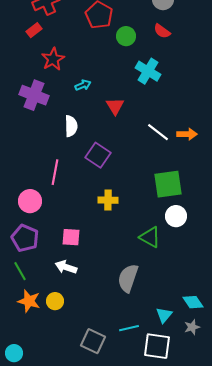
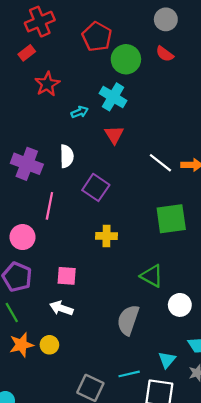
green circle: (126, 36) -> (126, 59), size x1.4
cyan cross: (148, 71) -> (113, 97), moved
purple cross: (34, 95) -> (27, 164), moved
white circle: (176, 216) -> (180, 305), moved
orange star: (29, 301) -> (21, 345), turned -30

